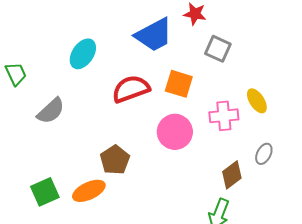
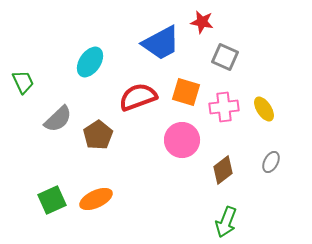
pink cross: (224, 116) -> (224, 107), moved
brown pentagon: (115, 160) -> (98, 135), moved
brown diamond: (232, 175) -> (223, 170), moved

